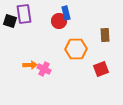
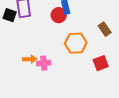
brown rectangle: (105, 35) -> (105, 29), turned -32
pink cross: (44, 69) -> (44, 63), turned -32

